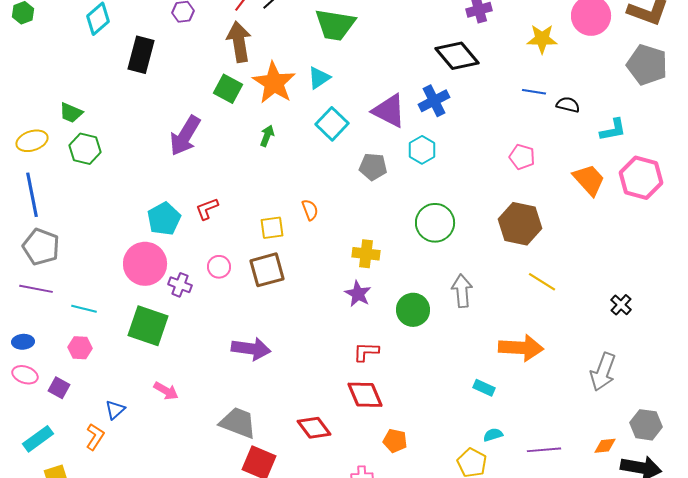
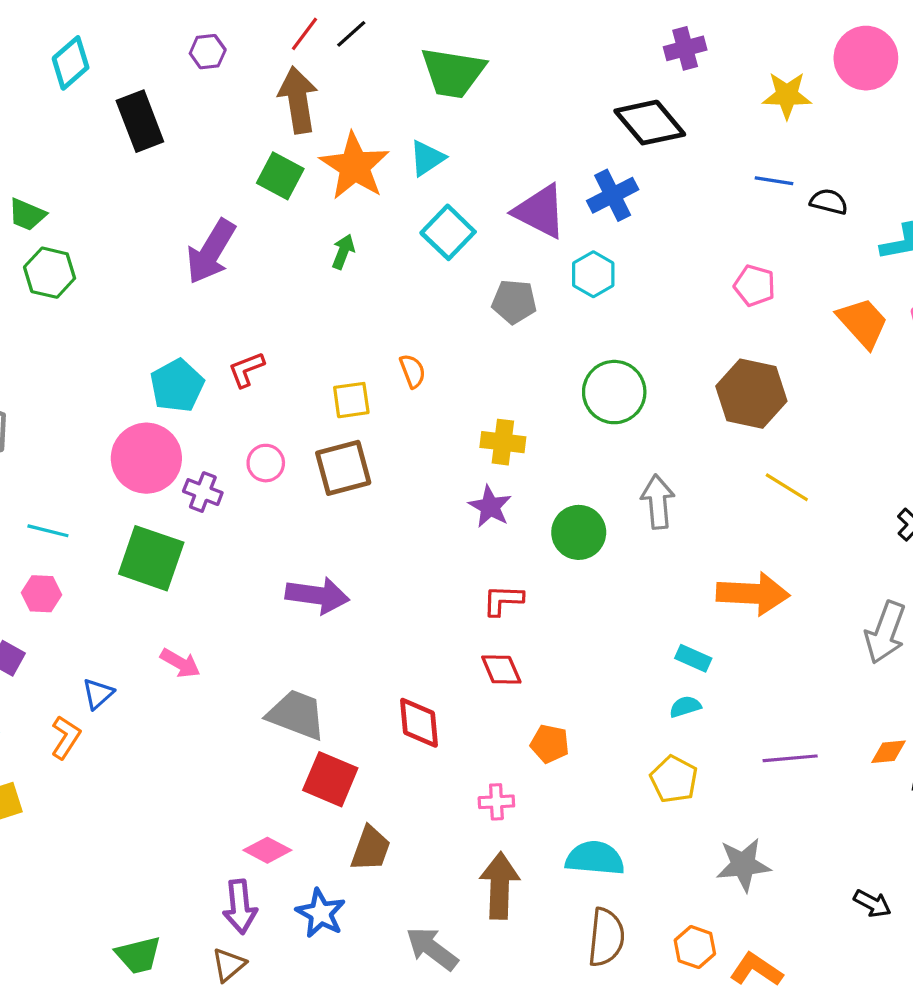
black rectangle: (141, 55) -> (140, 121), turned -36
red diamond: (365, 395) -> (501, 670), size x0.7
red diamond: (314, 428) -> (419, 723), turned 32
cyan semicircle: (493, 435) -> (685, 707), moved

